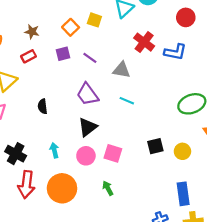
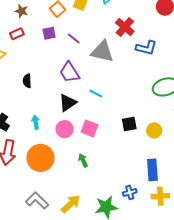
blue L-shape: (175, 52) -> (146, 48), moved
gray triangle: (122, 70) -> (102, 52), size x1.4
cyan line: (127, 101) -> (96, 94), moved

